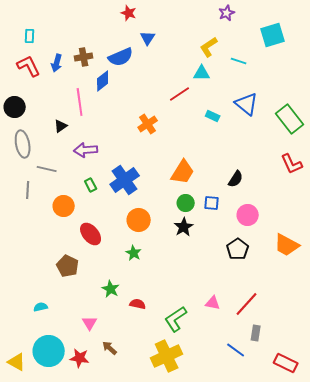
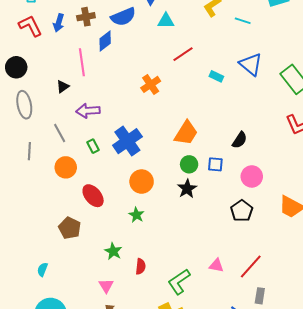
cyan triangle: (202, 73) -> (166, 21), moved
gray line: (47, 169) -> (60, 133), moved, turned 48
red semicircle: (138, 304) -> (141, 266), turned 84
cyan semicircle: (41, 307) -> (42, 269), turned -56
pink triangle: (90, 323) -> (106, 286), moved

